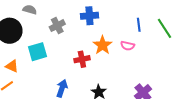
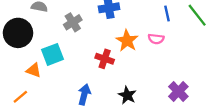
red cross: (82, 59) -> (105, 59), turned 35
orange triangle: (12, 66) -> (34, 70), moved

